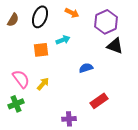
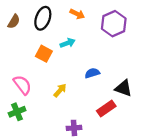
black triangle: (115, 46) -> (123, 88), moved
orange square: (41, 50) -> (44, 54), turned 35
yellow arrow: (43, 84) -> (60, 90), moved

